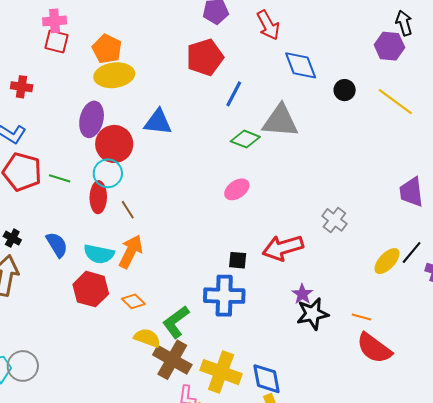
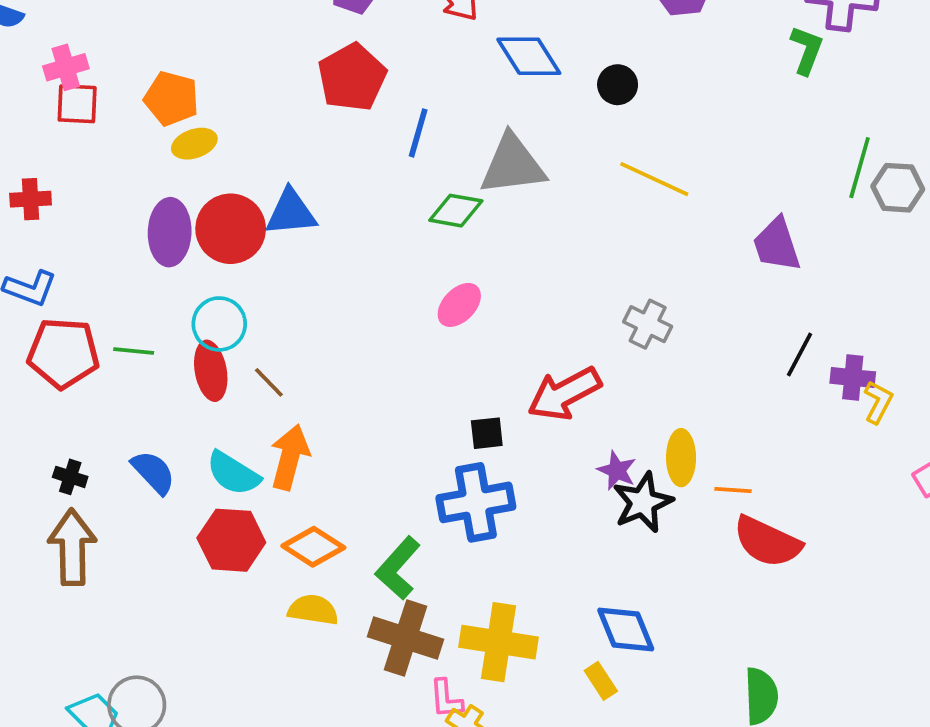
yellow ellipse: (114, 75) -> (194, 144), size x0.6
yellow line: (395, 102) -> (654, 179), moved
red circle: (114, 144) -> (231, 229), moved
cyan semicircle: (99, 254) -> (233, 473), turned 32
yellow ellipse: (387, 261) -> (681, 458), moved, turned -32
orange diamond: (133, 301) -> (313, 547), size x1.4
yellow semicircle: (147, 338) -> (313, 610), moved
blue diamond: (267, 379) -> (626, 629), moved

